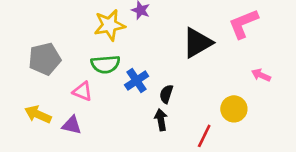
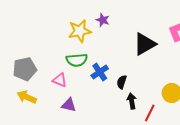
gray pentagon: (45, 59) -> (25, 69), moved
black arrow: (161, 120) -> (132, 101), moved
purple triangle: (72, 125) -> (69, 105), moved

